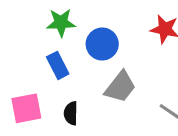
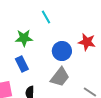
blue circle: (102, 44) -> (62, 51), moved

